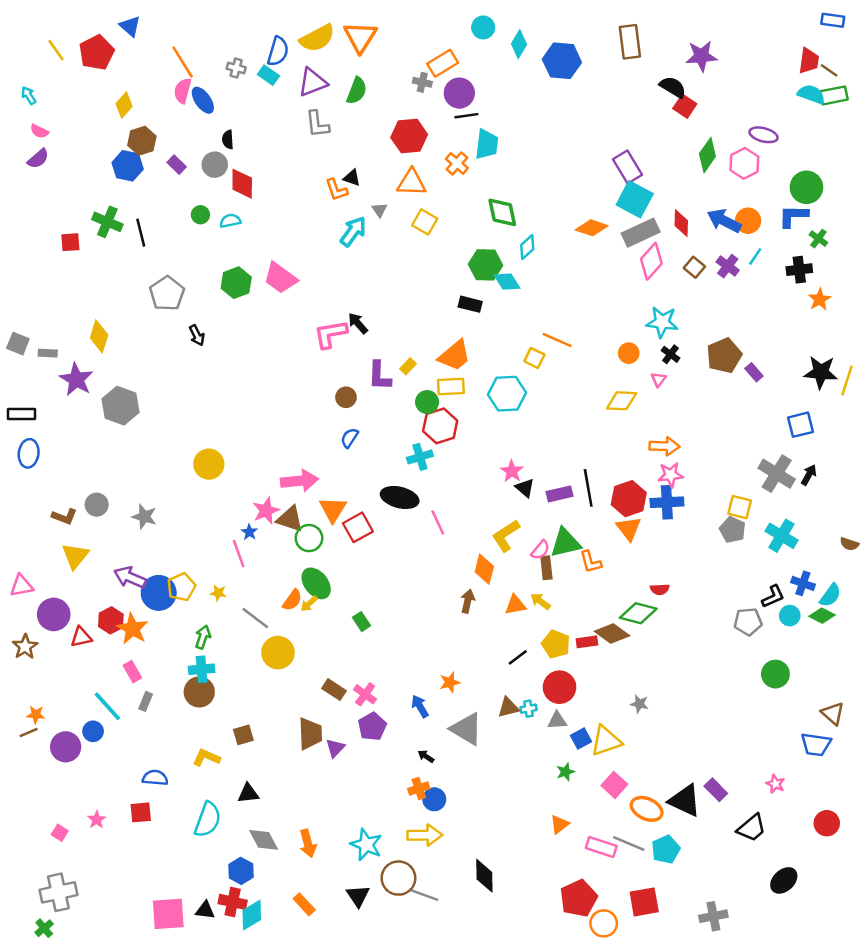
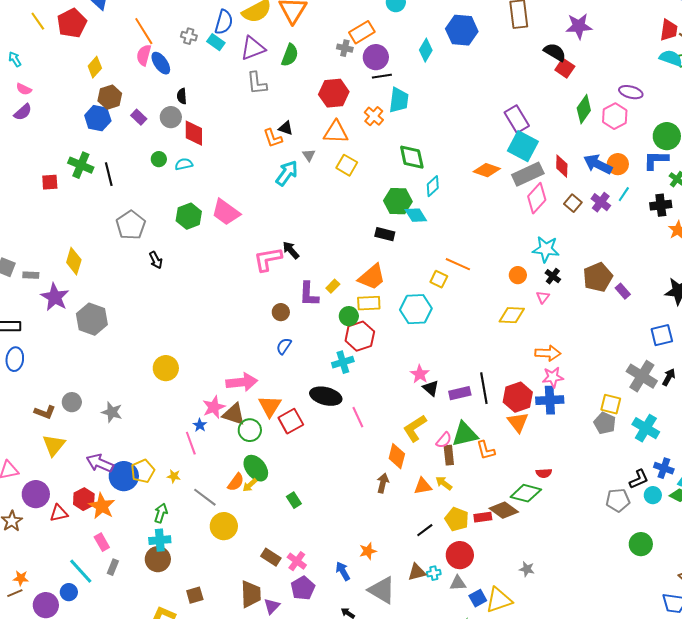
cyan diamond: (519, 44) -> (426, 50), moved

